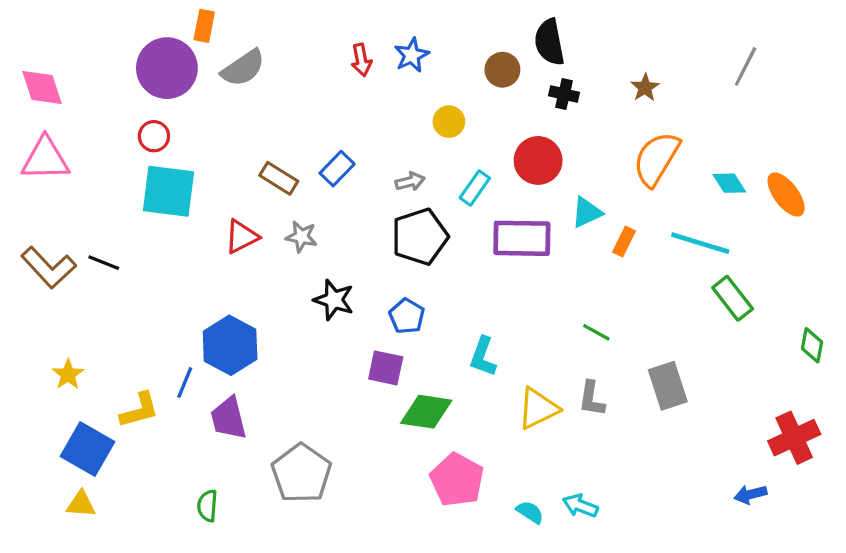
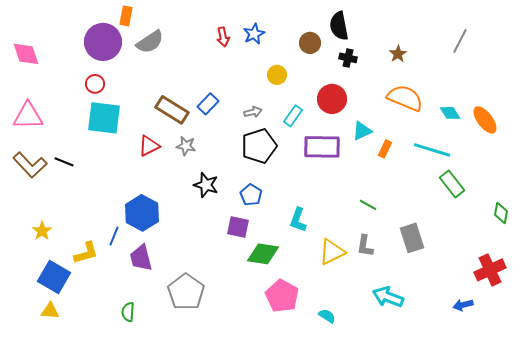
pink triangle: (45, 159) -> (28, 116), moved
orange semicircle: (656, 159) -> (405, 98), turned 81
brown rectangle: (279, 178) -> (172, 110), size x1.4
cyan arrow: (580, 506) -> (388, 297), moved, size x1.4

